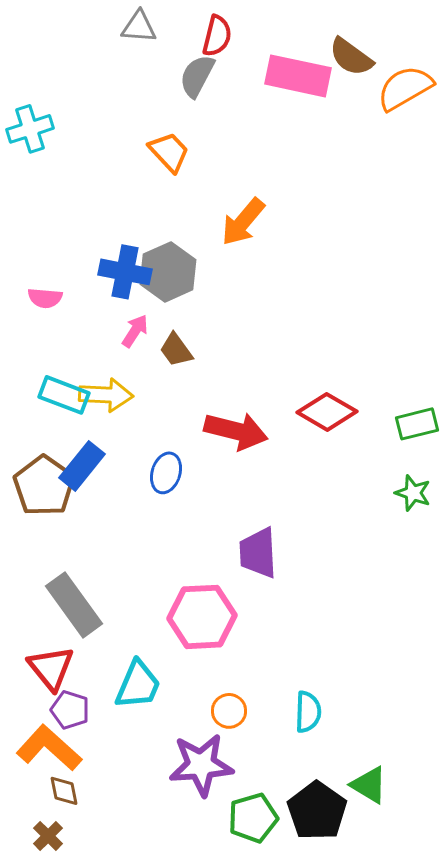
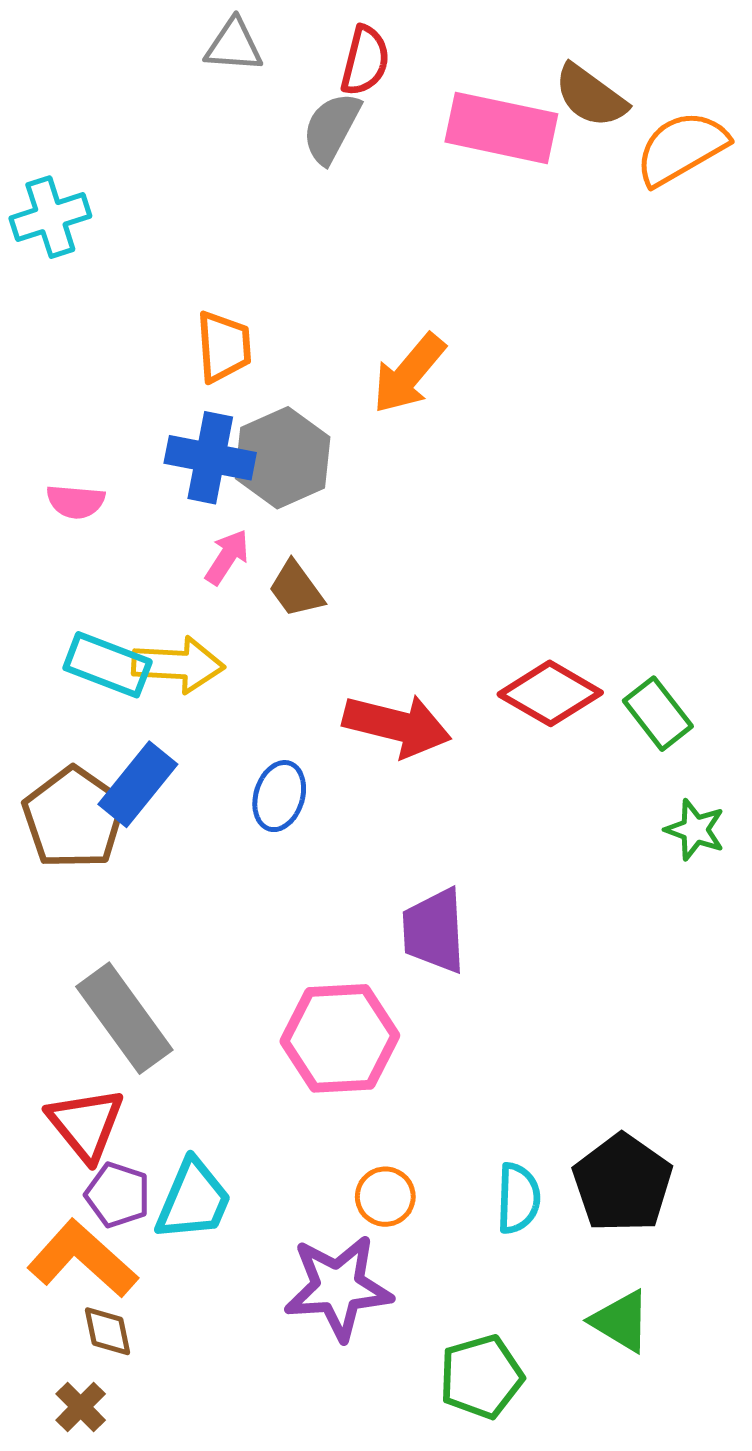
orange trapezoid: (169, 152) -> (224, 347), moved, turned 39
green rectangle: (417, 424) -> (658, 714), moved, turned 66
cyan trapezoid: (138, 685) -> (193, 1200), moved
black pentagon: (317, 811) -> (623, 1183), moved
green pentagon: (253, 818) -> (481, 1377), moved

